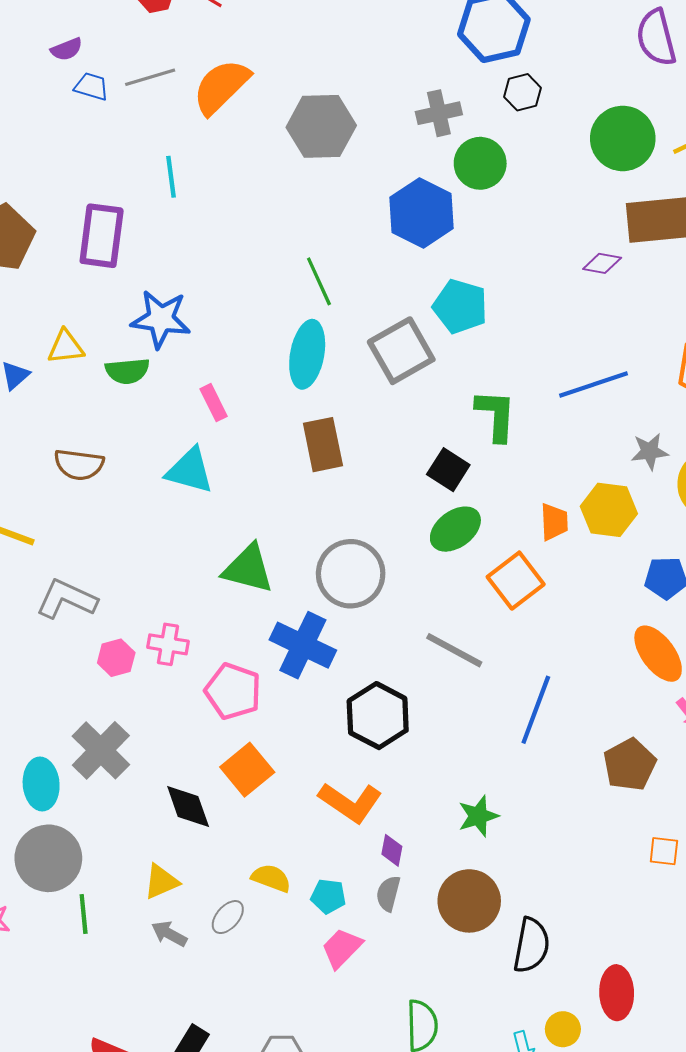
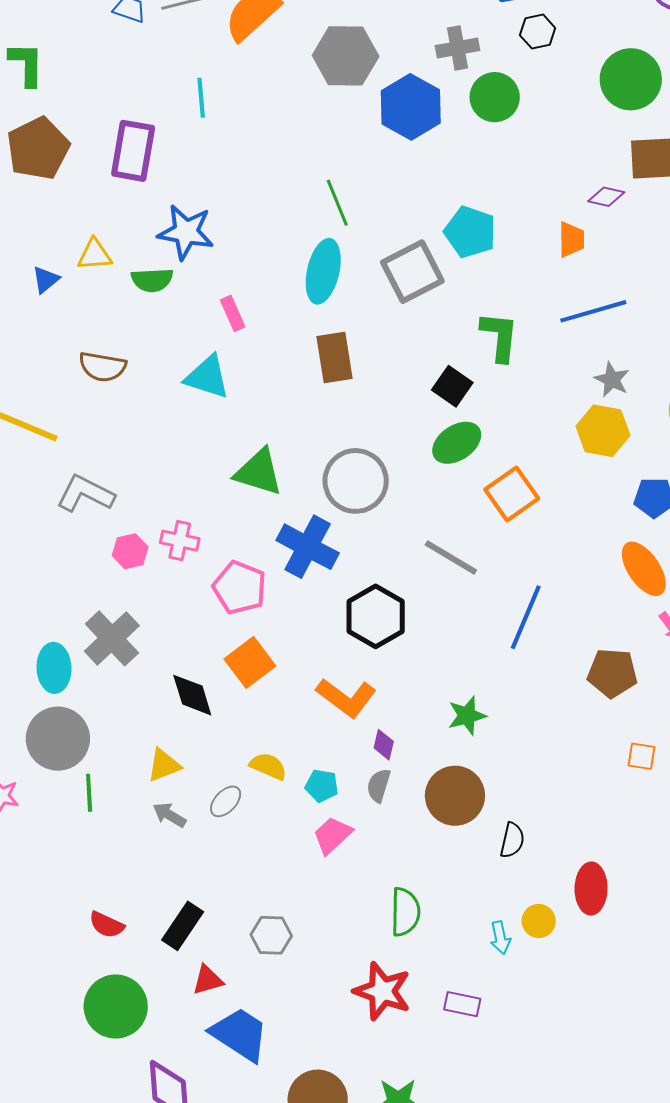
blue hexagon: (421, 213) -> (411, 107), moved
gray star: (650, 451) -> (612, 380), moved, turned 30
orange trapezoid: (554, 522) -> (571, 239), moved
brown pentagon: (630, 765) -> (612, 673), turned 30
black semicircle: (531, 945) -> (512, 840), size x0.7

